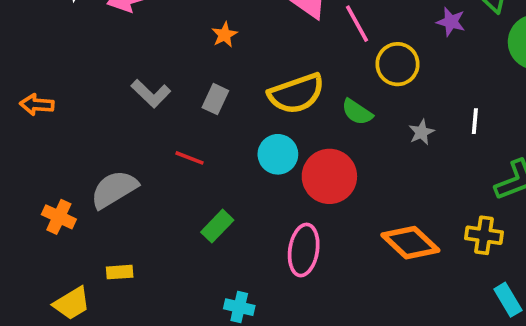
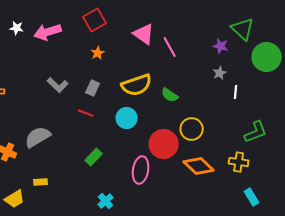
yellow circle: (398, 64) -> (192, 129), moved
white line: (475, 121) -> (236, 92), moved
gray star: (421, 132) -> (220, 73), moved
red line: (190, 158) -> (86, 113), moved
red circle: (329, 176) -> (164, 144), moved
cyan cross: (239, 307) -> (106, 201), turned 35

